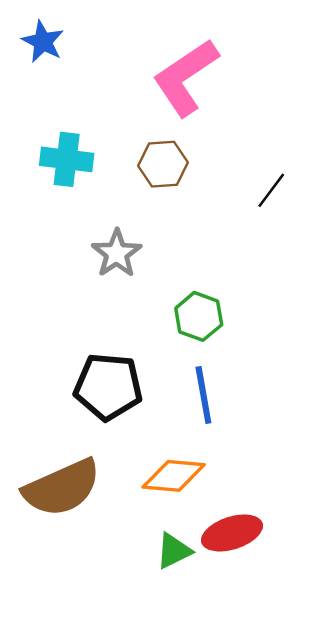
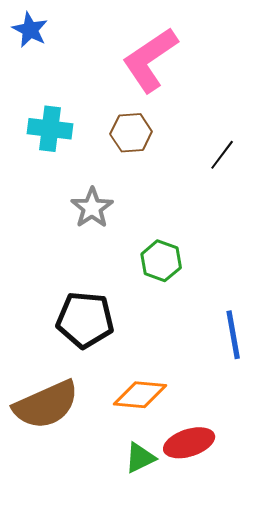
blue line: (203, 395) -> (233, 335), moved

